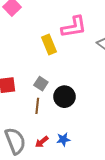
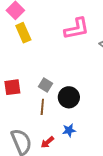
yellow rectangle: (49, 44) -> (23, 33), moved
blue star: (63, 139) -> (69, 130), moved

